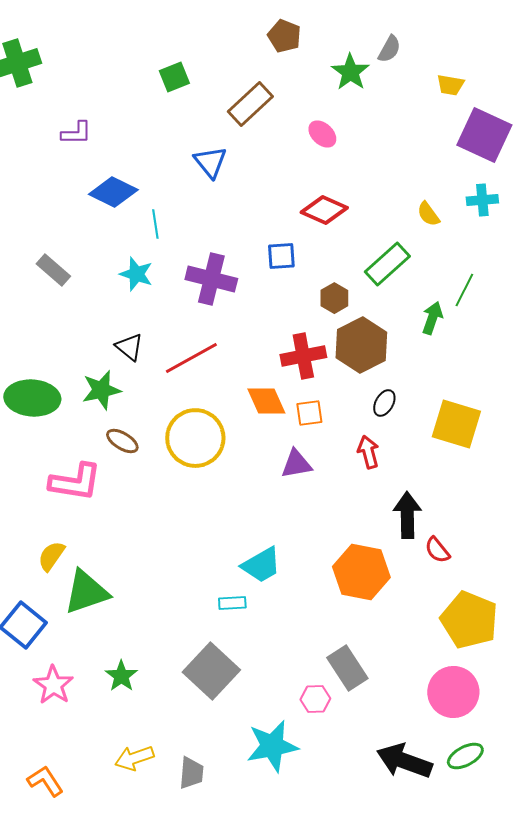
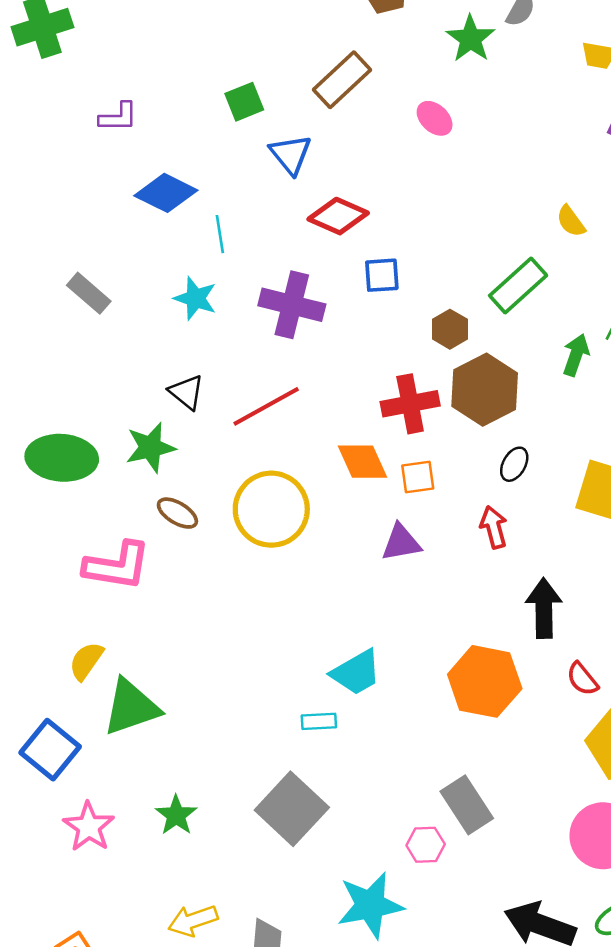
green square: (174, 77) -> (244, 102), moved
red diamond: (324, 210) -> (338, 216), moved
red semicircle: (437, 550) -> (582, 679), moved

